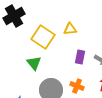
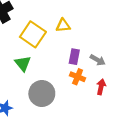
orange cross: (77, 86) -> (78, 77), moved

